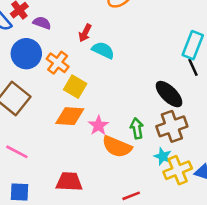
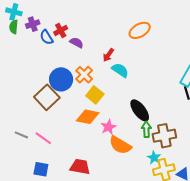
blue circle: (26, 54) -> (61, 79), moved
black ellipse: (169, 94) -> (140, 110), moved
green arrow: (137, 128) -> (146, 129), moved

